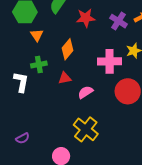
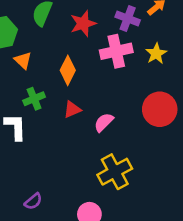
pink cross: (110, 61) -> (116, 51), moved
yellow cross: (86, 129) -> (115, 172), turned 35

